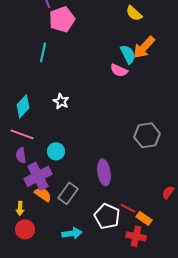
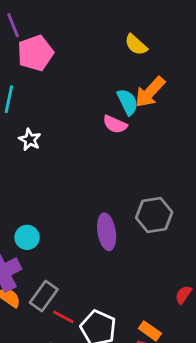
white star: (61, 101) -> (30, 140), moved
purple ellipse: (104, 172) -> (107, 232), moved
red line: (128, 208) -> (63, 317), moved

